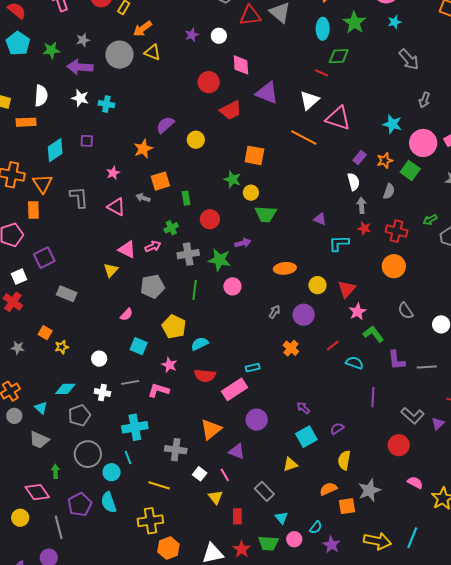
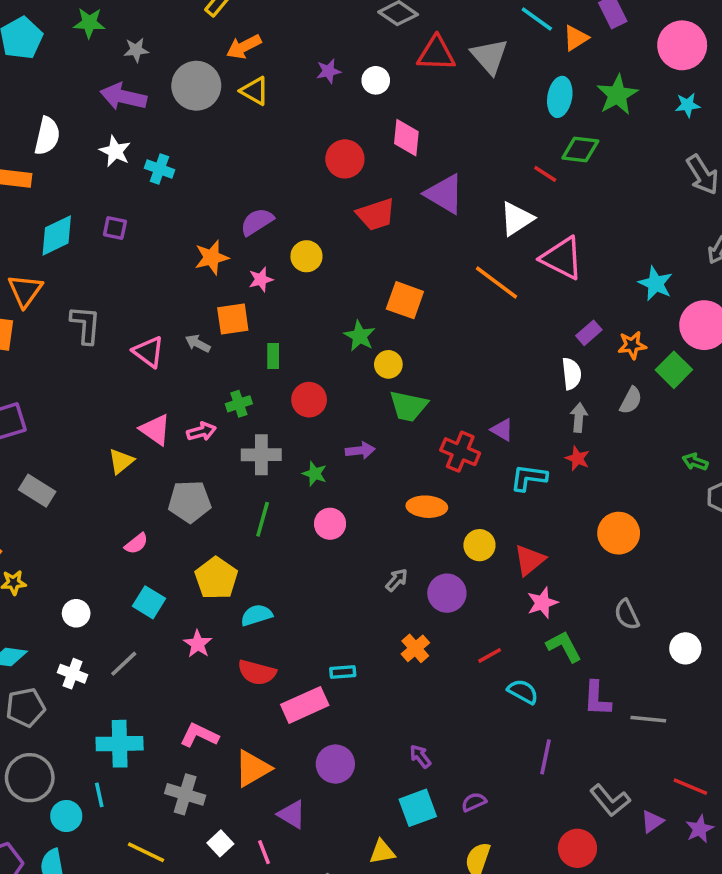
green star: (51, 50) -> (89, 23), moved
pink star: (113, 173) -> (261, 279), moved
green arrow: (430, 220) -> (695, 462), turned 40
red cross: (396, 231) -> (460, 452), moved
green star: (219, 260) -> (315, 474), size x0.6
gray line: (130, 382) -> (124, 664), turned -42
pink L-shape: (158, 390) -> (199, 735), moved

